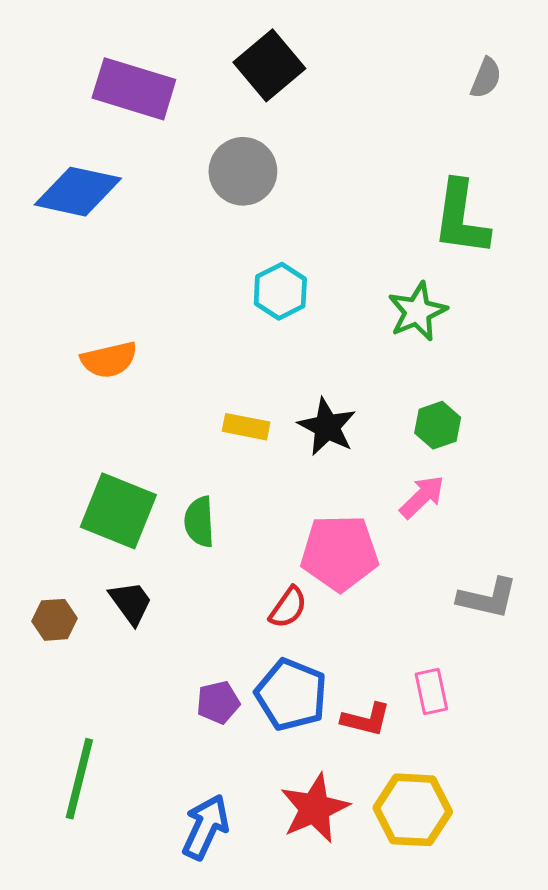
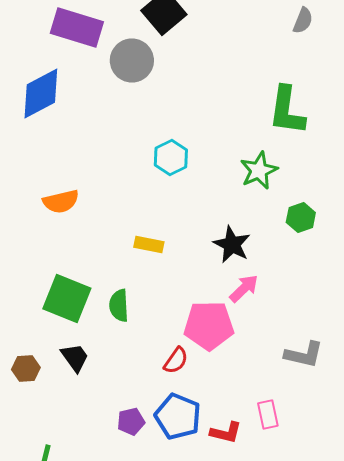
gray circle: (243, 171) -> (132, 60), moved
blue diamond: (78, 192) -> (41, 94), turned -40
green hexagon: (438, 425) -> (301, 218), moved
black star: (327, 427) -> (232, 244), moved
pink arrow: (422, 497) -> (244, 288), moved

